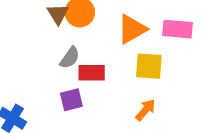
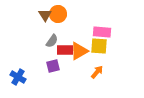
orange triangle: (132, 29) -> (79, 51), moved
pink rectangle: (177, 29) -> (102, 32), moved

